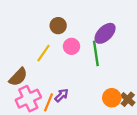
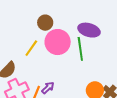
purple ellipse: (105, 33) -> (89, 30), turned 60
pink circle: (71, 46) -> (58, 42), size x1.6

